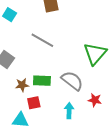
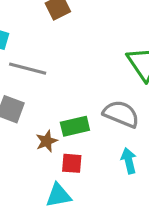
gray line: (42, 40) -> (28, 69), moved
red square: (34, 103) -> (72, 163), turned 32

